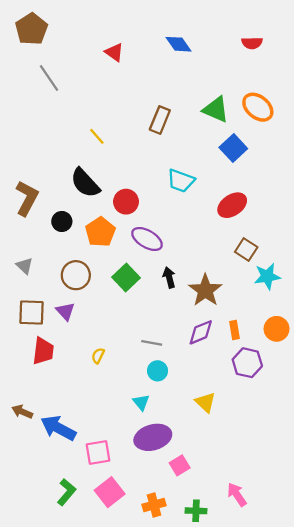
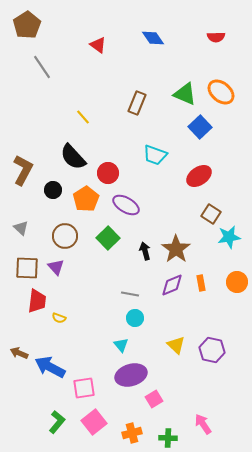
black arrow: (169, 278) -> (145, 251), moved
yellow semicircle: (98, 356) -> (59, 318), moved, turned -96
purple hexagon: (247, 363) -> (212, 350), moved

